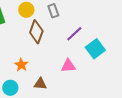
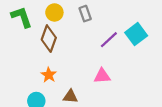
brown diamond: (36, 32) -> (49, 39), moved
cyan square: (95, 49) -> (136, 34), moved

